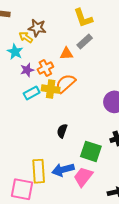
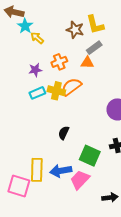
brown star: (37, 28) -> (75, 30), moved
cyan star: (15, 52) -> (25, 26), moved
orange triangle: (66, 54) -> (87, 63), moved
orange cross: (45, 68) -> (59, 62), moved

